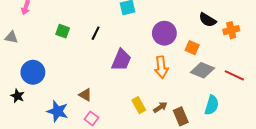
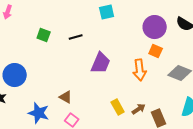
black line: (96, 33) -> (76, 37), turned 48
purple circle: (164, 33) -> (155, 27), moved
orange square: (192, 48) -> (156, 51), moved

